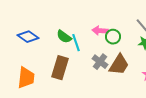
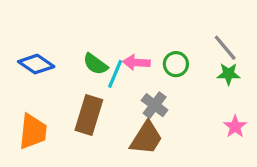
pink arrow: (100, 31) -> (136, 62), moved
cyan line: (76, 43) -> (115, 74), turned 42
brown trapezoid: (119, 65) -> (146, 138), moved

